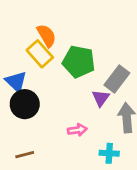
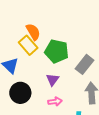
purple triangle: (101, 98) -> (53, 80), moved
black circle: (25, 104) -> (20, 93), moved

